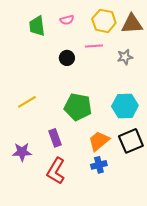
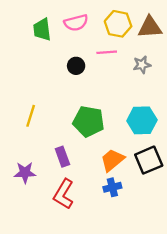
pink semicircle: (67, 20) -> (76, 23), size x1.5
yellow line: (27, 102) -> (31, 116), turned -42

